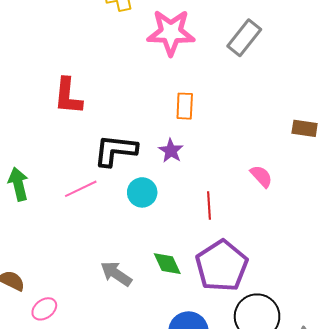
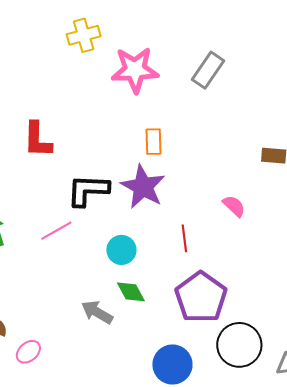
purple star: (171, 151) -> (143, 187), size x1.8
cyan circle: (142, 192) -> (121, 250), moved
green diamond: (167, 264) -> (131, 292), moved

